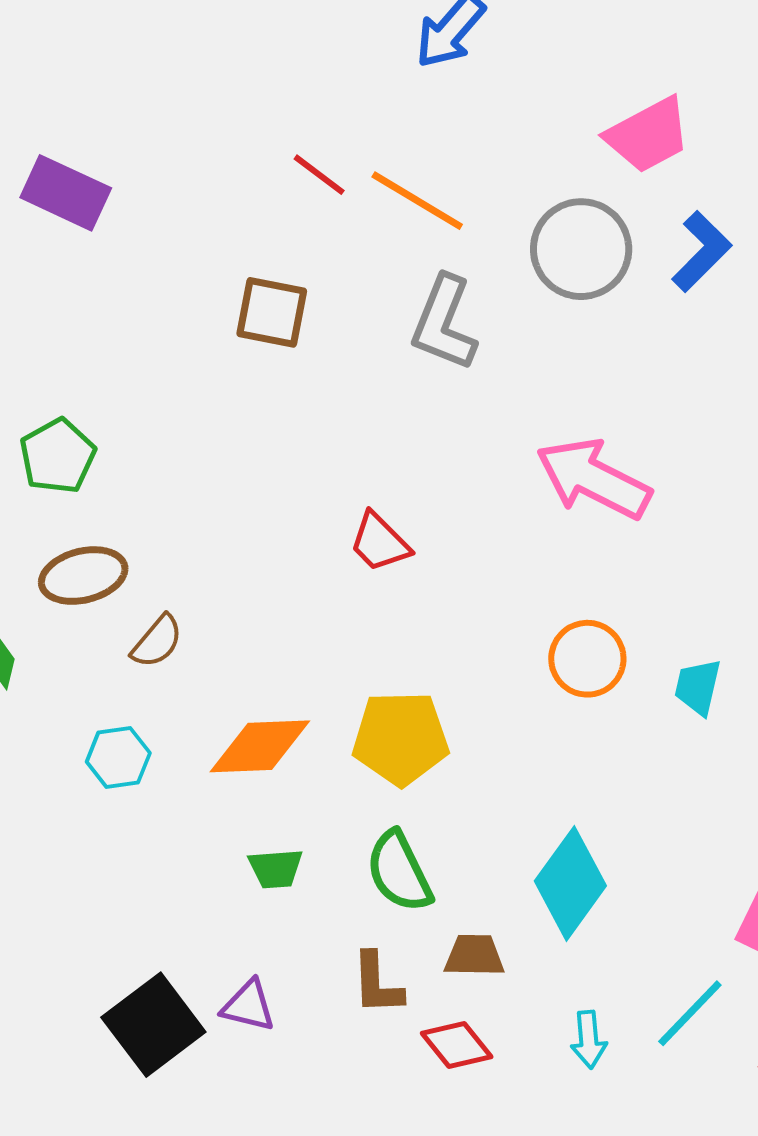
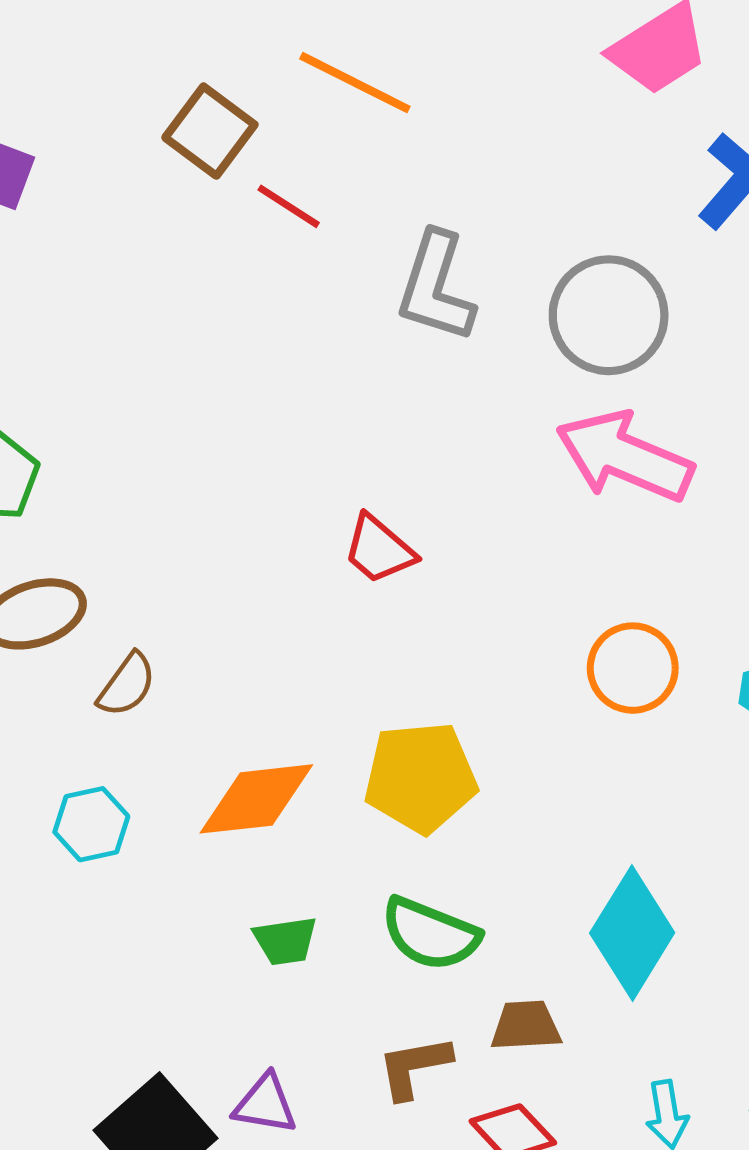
red line: (319, 175) -> (289, 206), moved
orange line: (417, 201) -> (355, 83), moved
gray circle: (581, 249) -> (609, 315), moved
brown square: (272, 312) -> (210, 131), moved, turned 30
green semicircle: (399, 872) -> (430, 934), turned -38
brown L-shape: (377, 984) -> (414, 1067), turned 86

